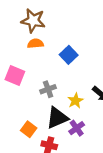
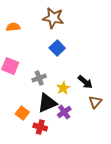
brown star: (33, 21) -> (53, 18), moved
orange semicircle: (35, 43) -> (13, 27), moved

